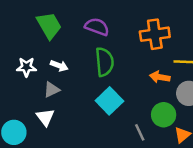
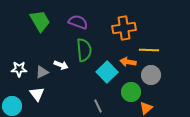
white arrow: (59, 66) -> (61, 65), moved
white star: (26, 67) -> (19, 69), moved
cyan square: (109, 101) -> (107, 72), moved
gray line: (140, 132) -> (98, 106), moved

